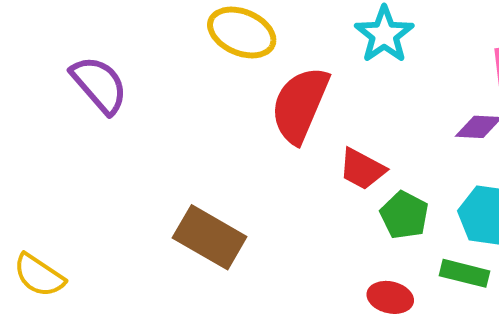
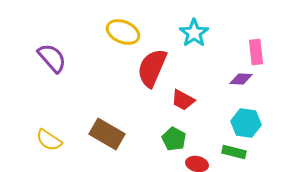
green pentagon: (404, 215) -> (174, 139), moved
yellow semicircle: (39, 275) -> (49, 140), moved

